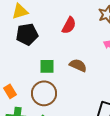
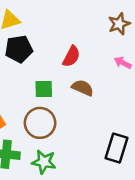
red semicircle: (69, 25) -> (71, 56), moved

